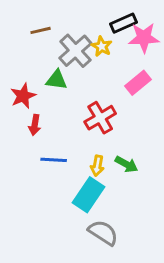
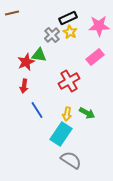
black rectangle: (123, 23) -> (68, 18), moved
brown line: (41, 30) -> (12, 13), moved
gray cross: (75, 51) -> (52, 35), size x0.7
red star: (23, 96) -> (26, 62), moved
blue line: (54, 160) -> (37, 110), turned 54

